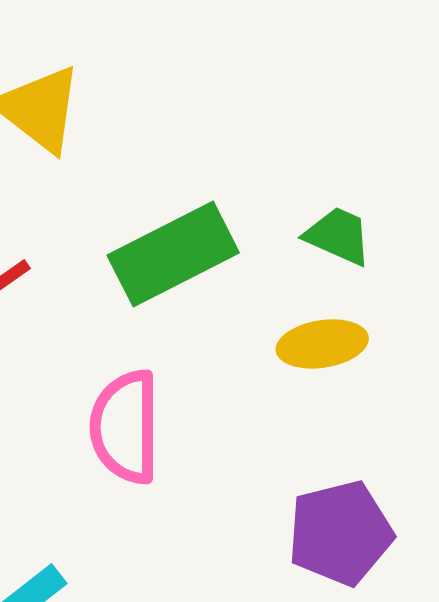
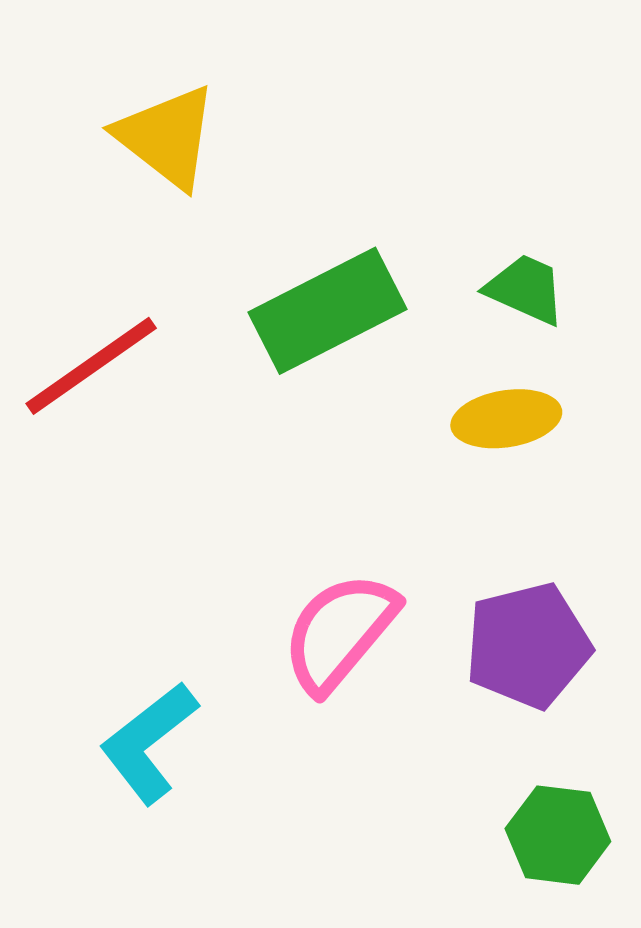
pink semicircle: (125, 427) -> (340, 632), moved, turned 40

